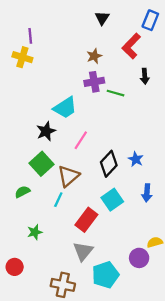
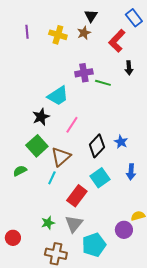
blue rectangle: (150, 20) -> (134, 18), turned -60
brown star: (94, 56) -> (84, 33), moved
yellow cross: (22, 57) -> (58, 35), moved
green star: (35, 232) -> (48, 223), moved

